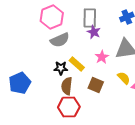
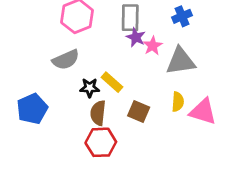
gray semicircle: (60, 40) -> (66, 60), moved
pink star: (102, 57) -> (153, 46), moved
yellow semicircle: (124, 78) -> (178, 102), turned 48

